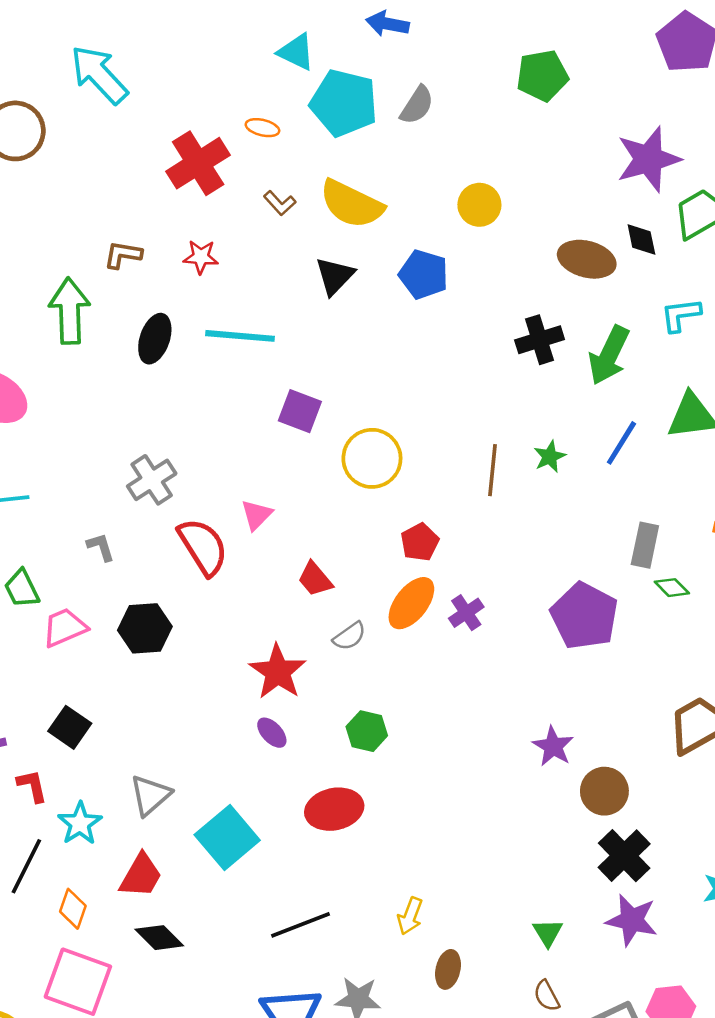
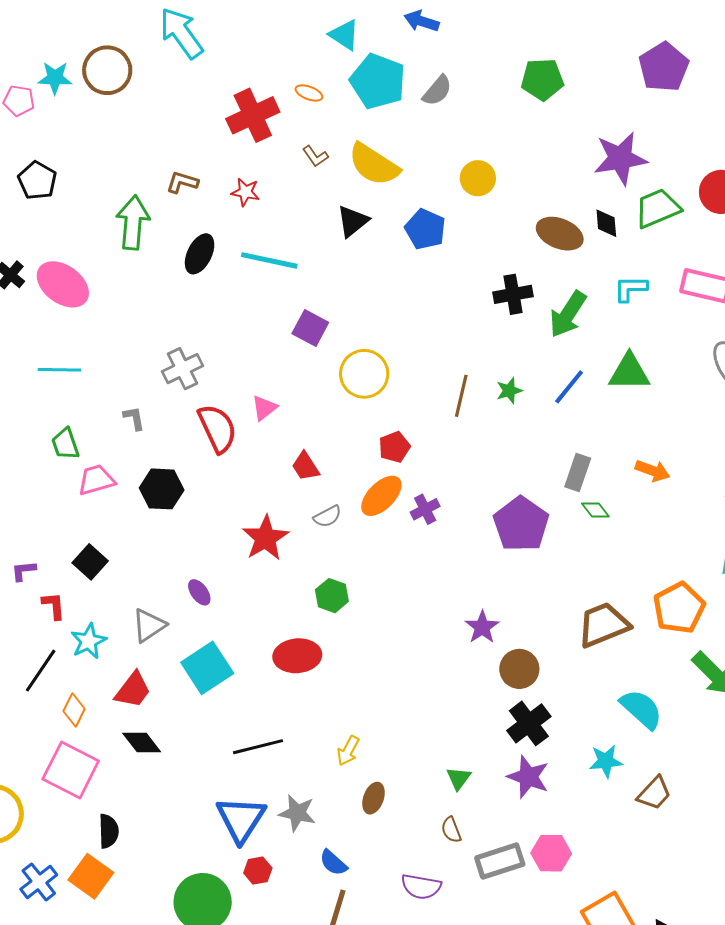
purple ellipse: (272, 733) -> (199, 592), moved

